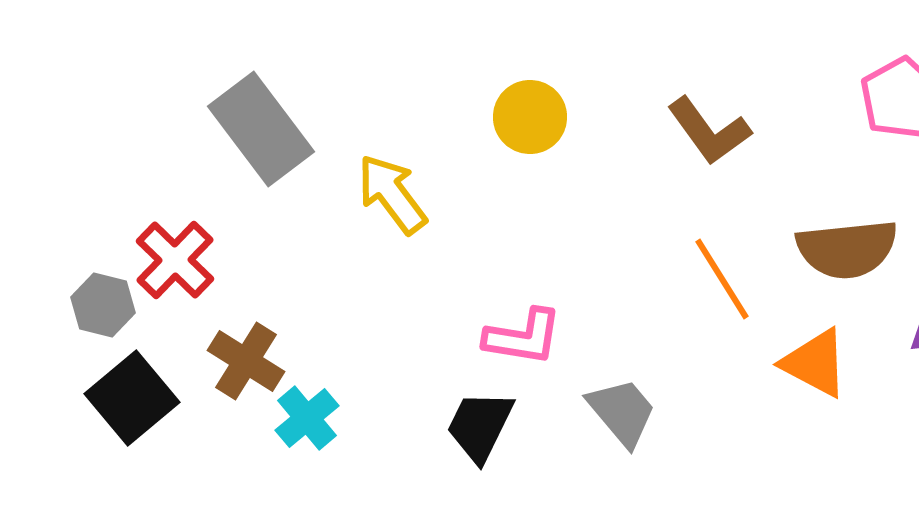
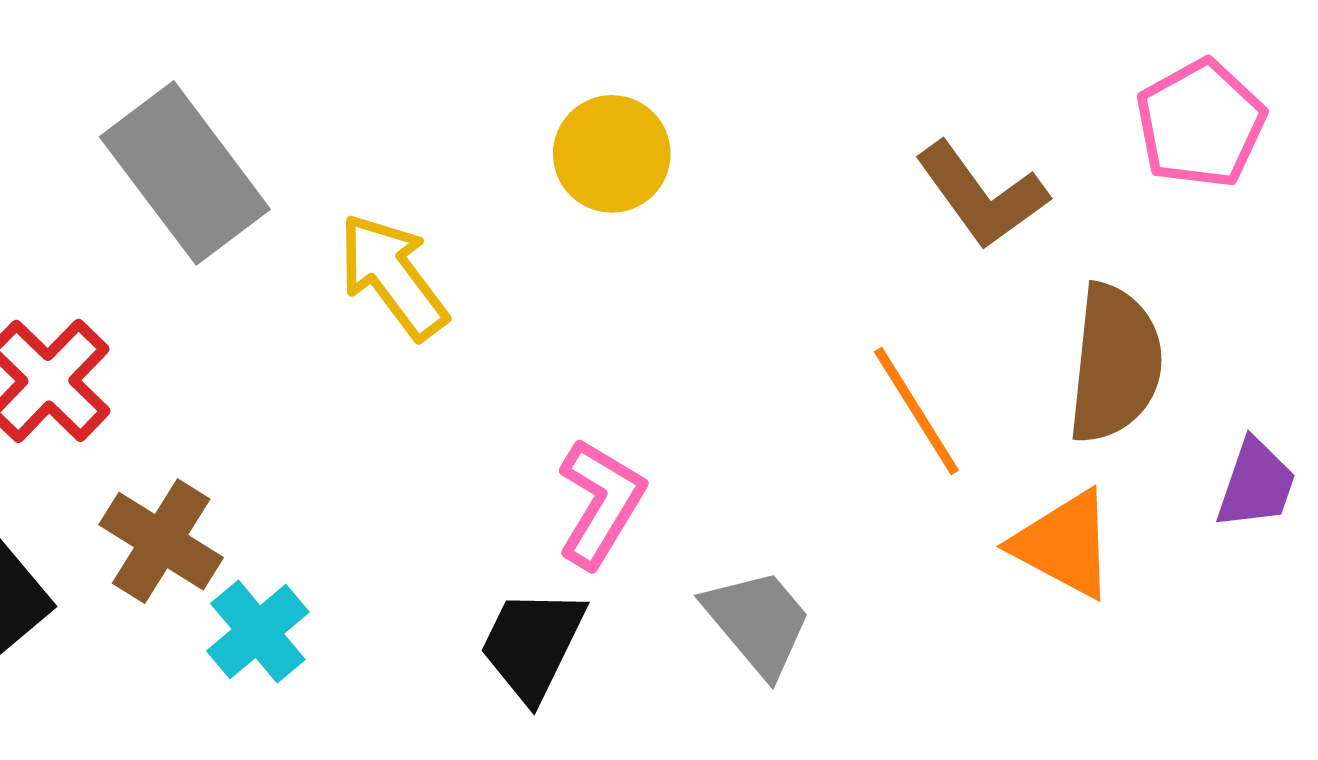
brown L-shape: (709, 131) -> (982, 195), moved
brown semicircle: (847, 249) -> (1115, 363), turned -78
pink L-shape: (523, 337) -> (601, 503), turned -68

